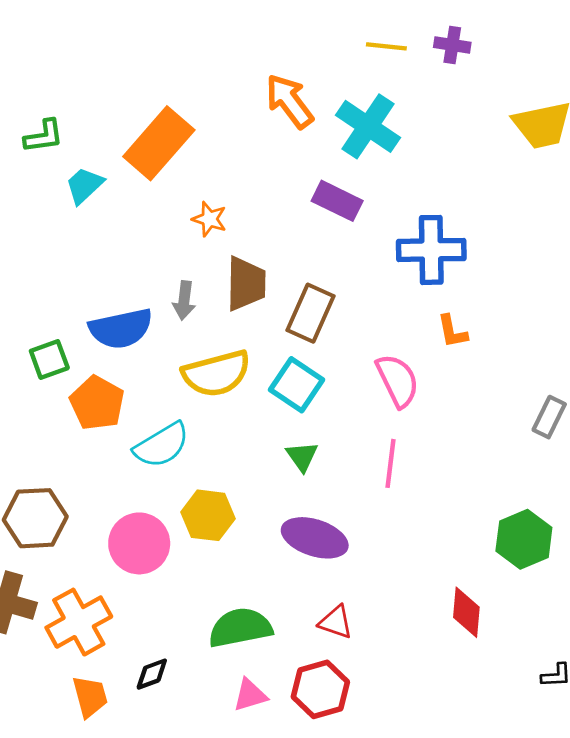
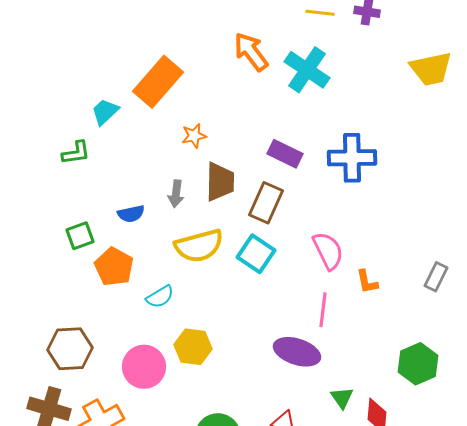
green L-shape: (44, 136) -> (76, 153), moved
purple rectangle: (337, 201) -> (285, 154), moved
orange star: (209, 219) -> (194, 136), turned -30
blue semicircle: (121, 329) -> (131, 214), size x0.6
orange L-shape: (452, 331) -> (367, 282), moved
cyan semicircle: (162, 445) -> (160, 297), size x0.7
green triangle: (302, 456) -> (342, 398), moved
purple ellipse: (315, 538) -> (297, 352), moved

